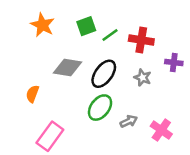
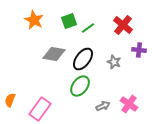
red cross: (141, 40) -> (123, 25), moved, turned 30
orange semicircle: (32, 94) -> (10, 100), moved
gray arrow: (129, 121) -> (103, 106), moved

